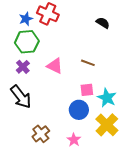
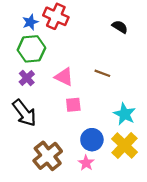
pink square: (87, 90) -> (73, 105), moved
blue circle: (79, 110) -> (92, 140), moved
brown cross: (41, 134) -> (48, 156), size x1.4

